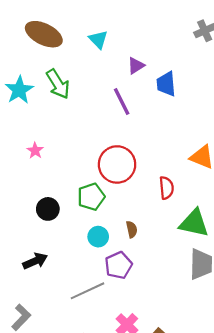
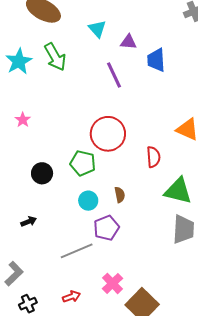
cyan triangle: (98, 39) -> (97, 29), moved
purple triangle: (136, 66) -> (128, 42), turned 36
pink star: (35, 151) -> (23, 120), moved
green pentagon: (91, 197) -> (83, 163), turned 30
black arrow: (35, 261) -> (29, 221), size x0.7

